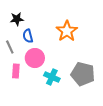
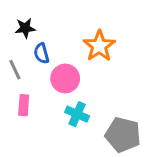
pink circle: (35, 58) -> (65, 78), moved
gray pentagon: (83, 74) -> (123, 135), moved

